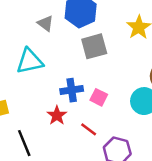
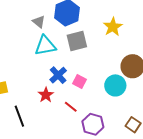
cyan triangle: (30, 61) -> (45, 46), moved
blue cross: (72, 90) -> (58, 75), turned -36

